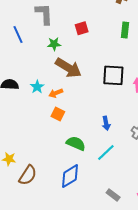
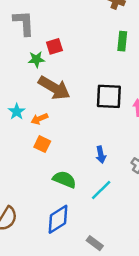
red square: (82, 28) -> (54, 46), moved
gray rectangle: (113, 195) -> (95, 243), moved

